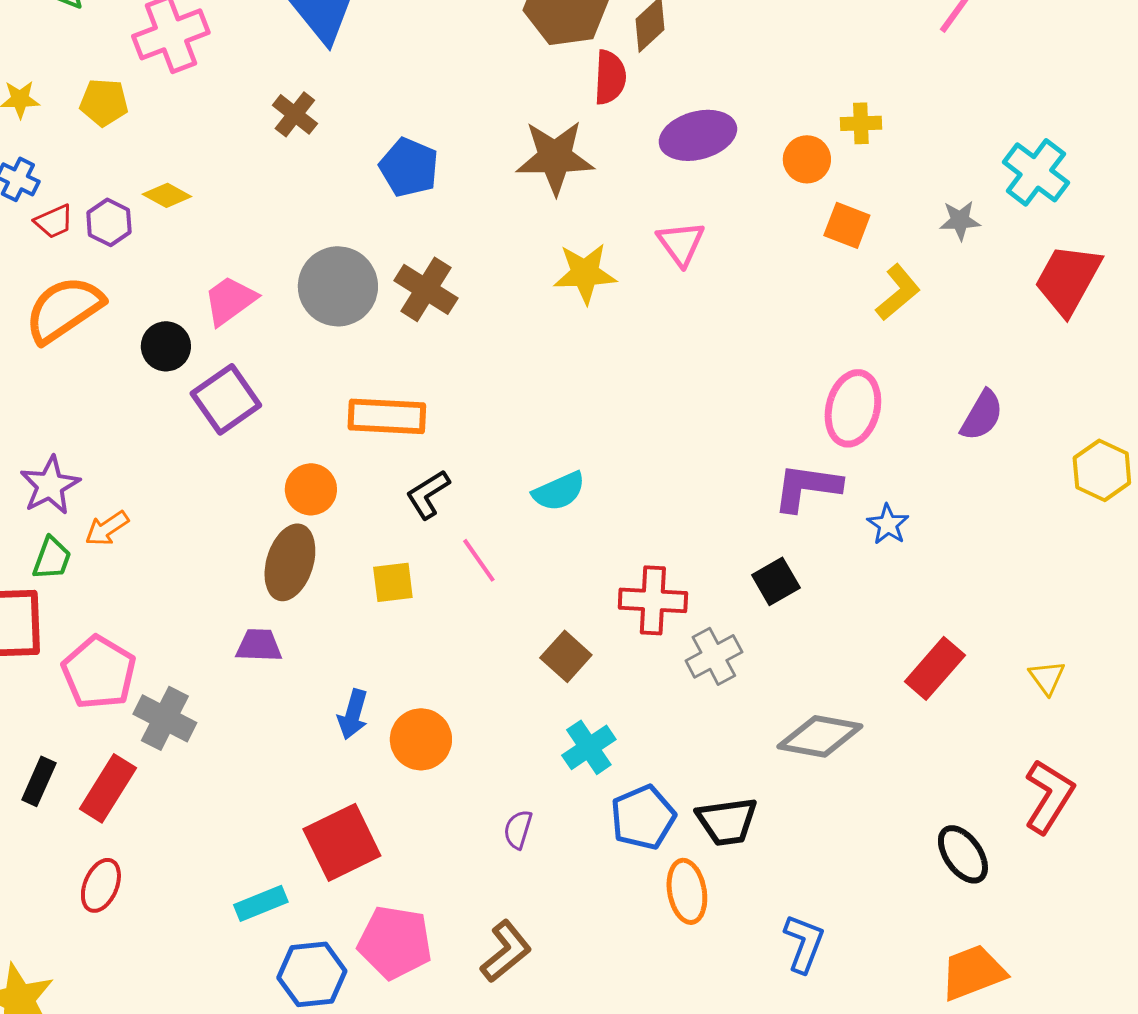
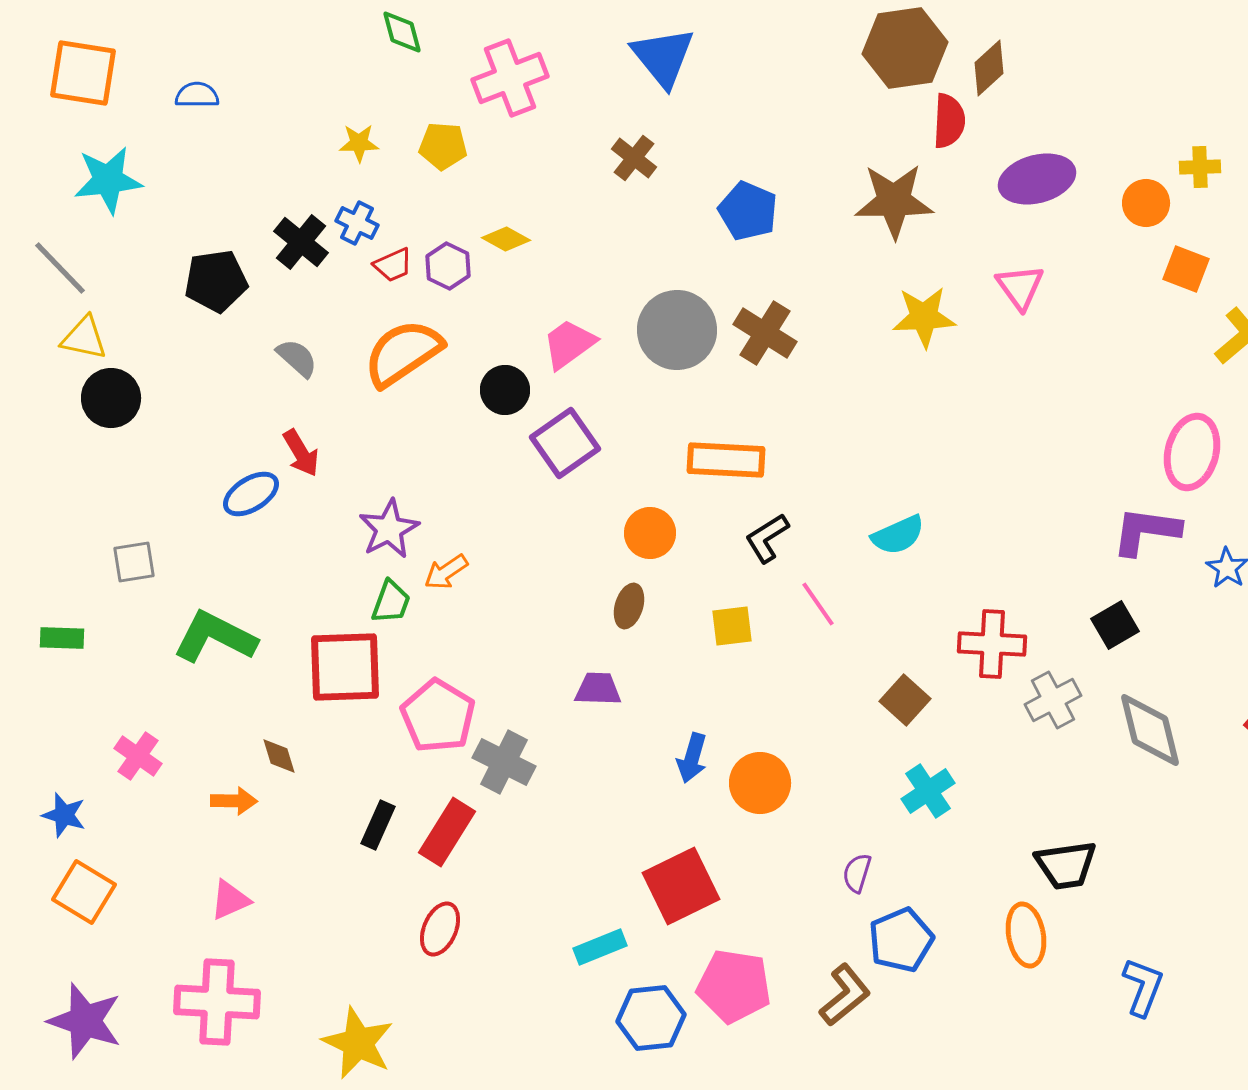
brown ellipse: (290, 562) -> (629, 606), size x0.6
gray diamond: (820, 736) -> (1150, 730), moved, turned 66
blue pentagon: (643, 817) -> (901, 940), moved

